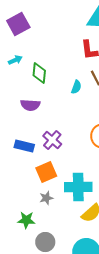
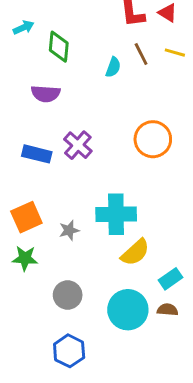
orange square: (46, 172) -> (26, 217), moved
green star: (26, 220) -> (25, 258), moved

